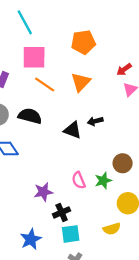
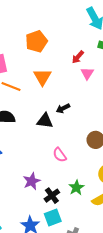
pink semicircle: (79, 180) -> (60, 155), moved
green star: (103, 181) -> (76, 188), moved
cyan square: (71, 234) -> (53, 218), moved

